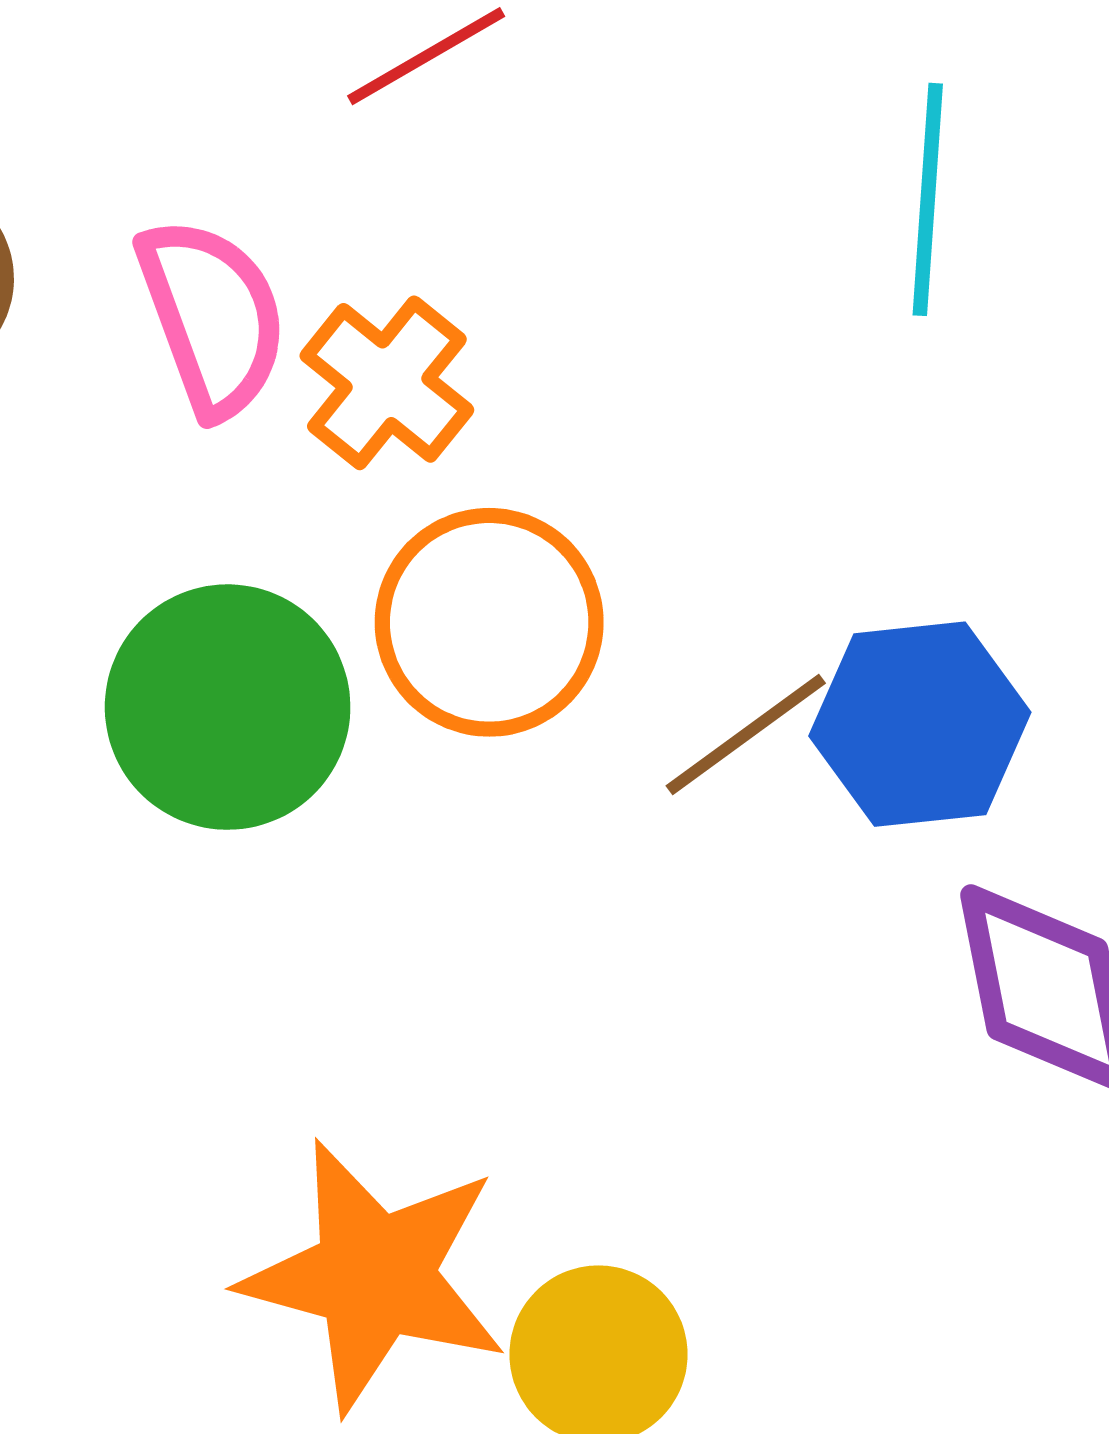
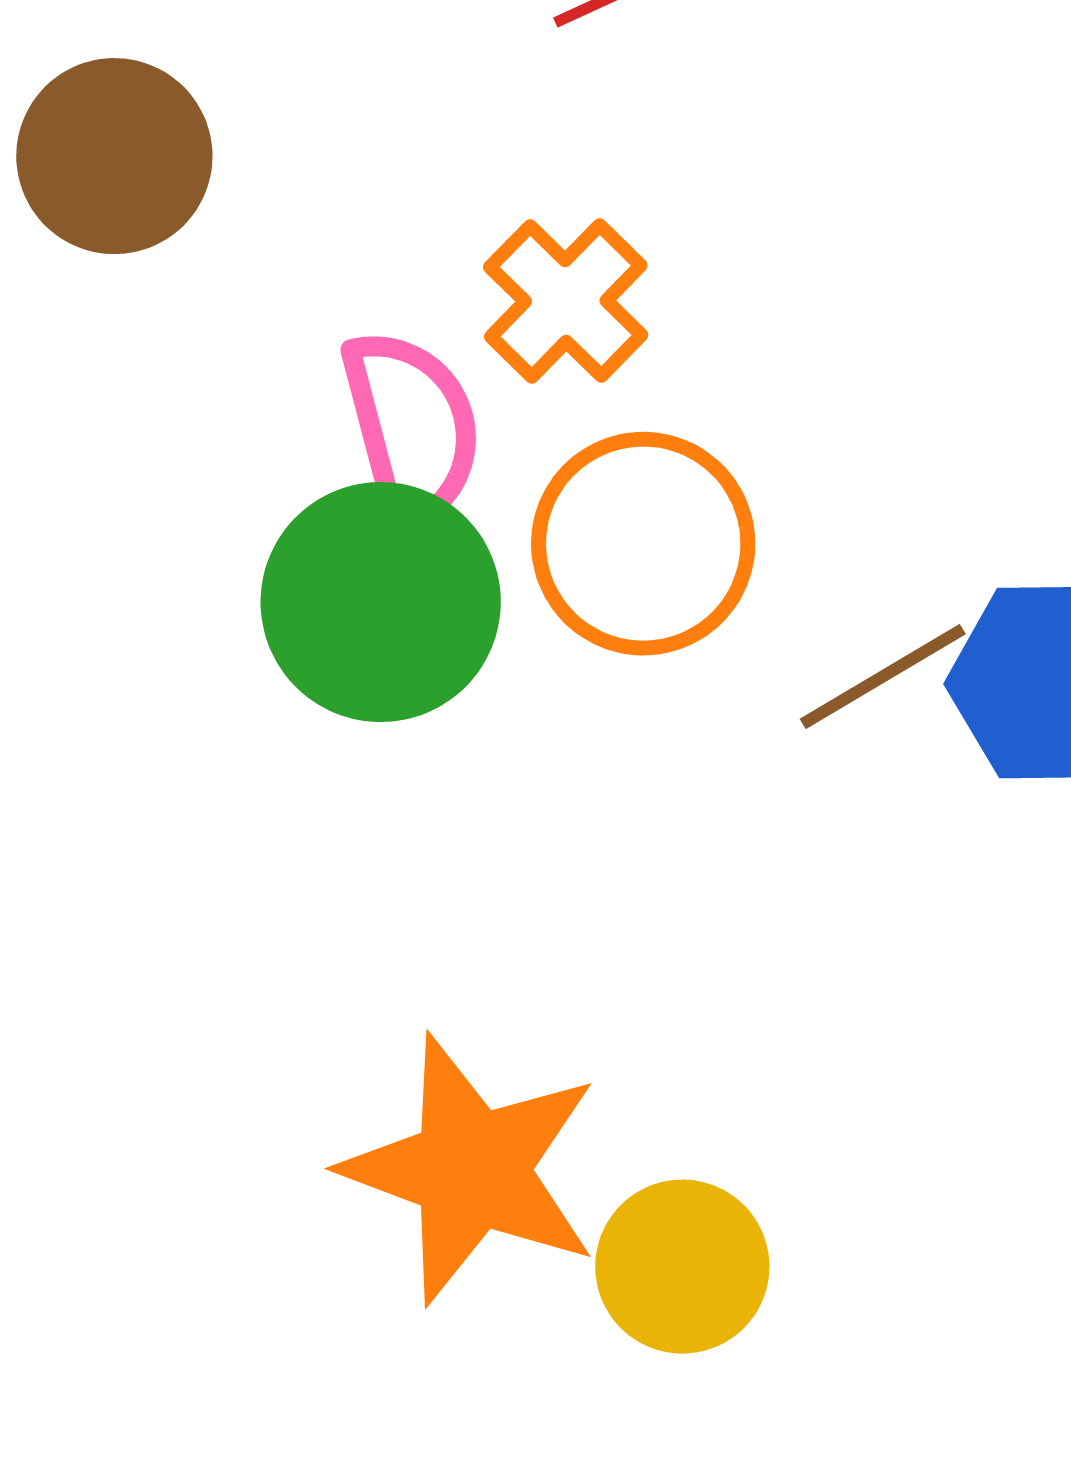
pink semicircle: (212, 317) -> (412, 428), moved

